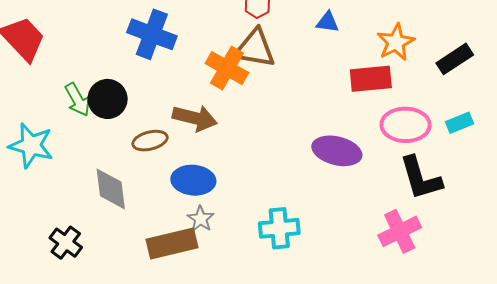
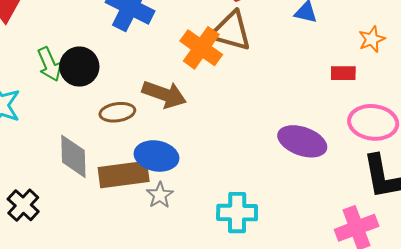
orange star: (396, 42) -> (372, 39), size x0.7
red rectangle: (371, 79) -> (343, 73), size x0.6
brown rectangle: (172, 244) -> (124, 175), moved

